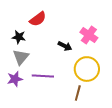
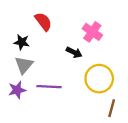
red semicircle: (38, 19) -> (43, 22), turned -90
pink cross: (89, 35) -> (92, 32), moved
brown line: (78, 93) -> (112, 108), moved

